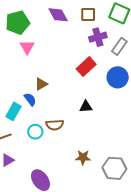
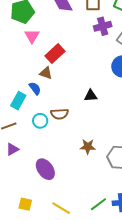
red rectangle: (86, 67) -> (55, 54), moved
brown triangle: (41, 84) -> (46, 73), turned 48

